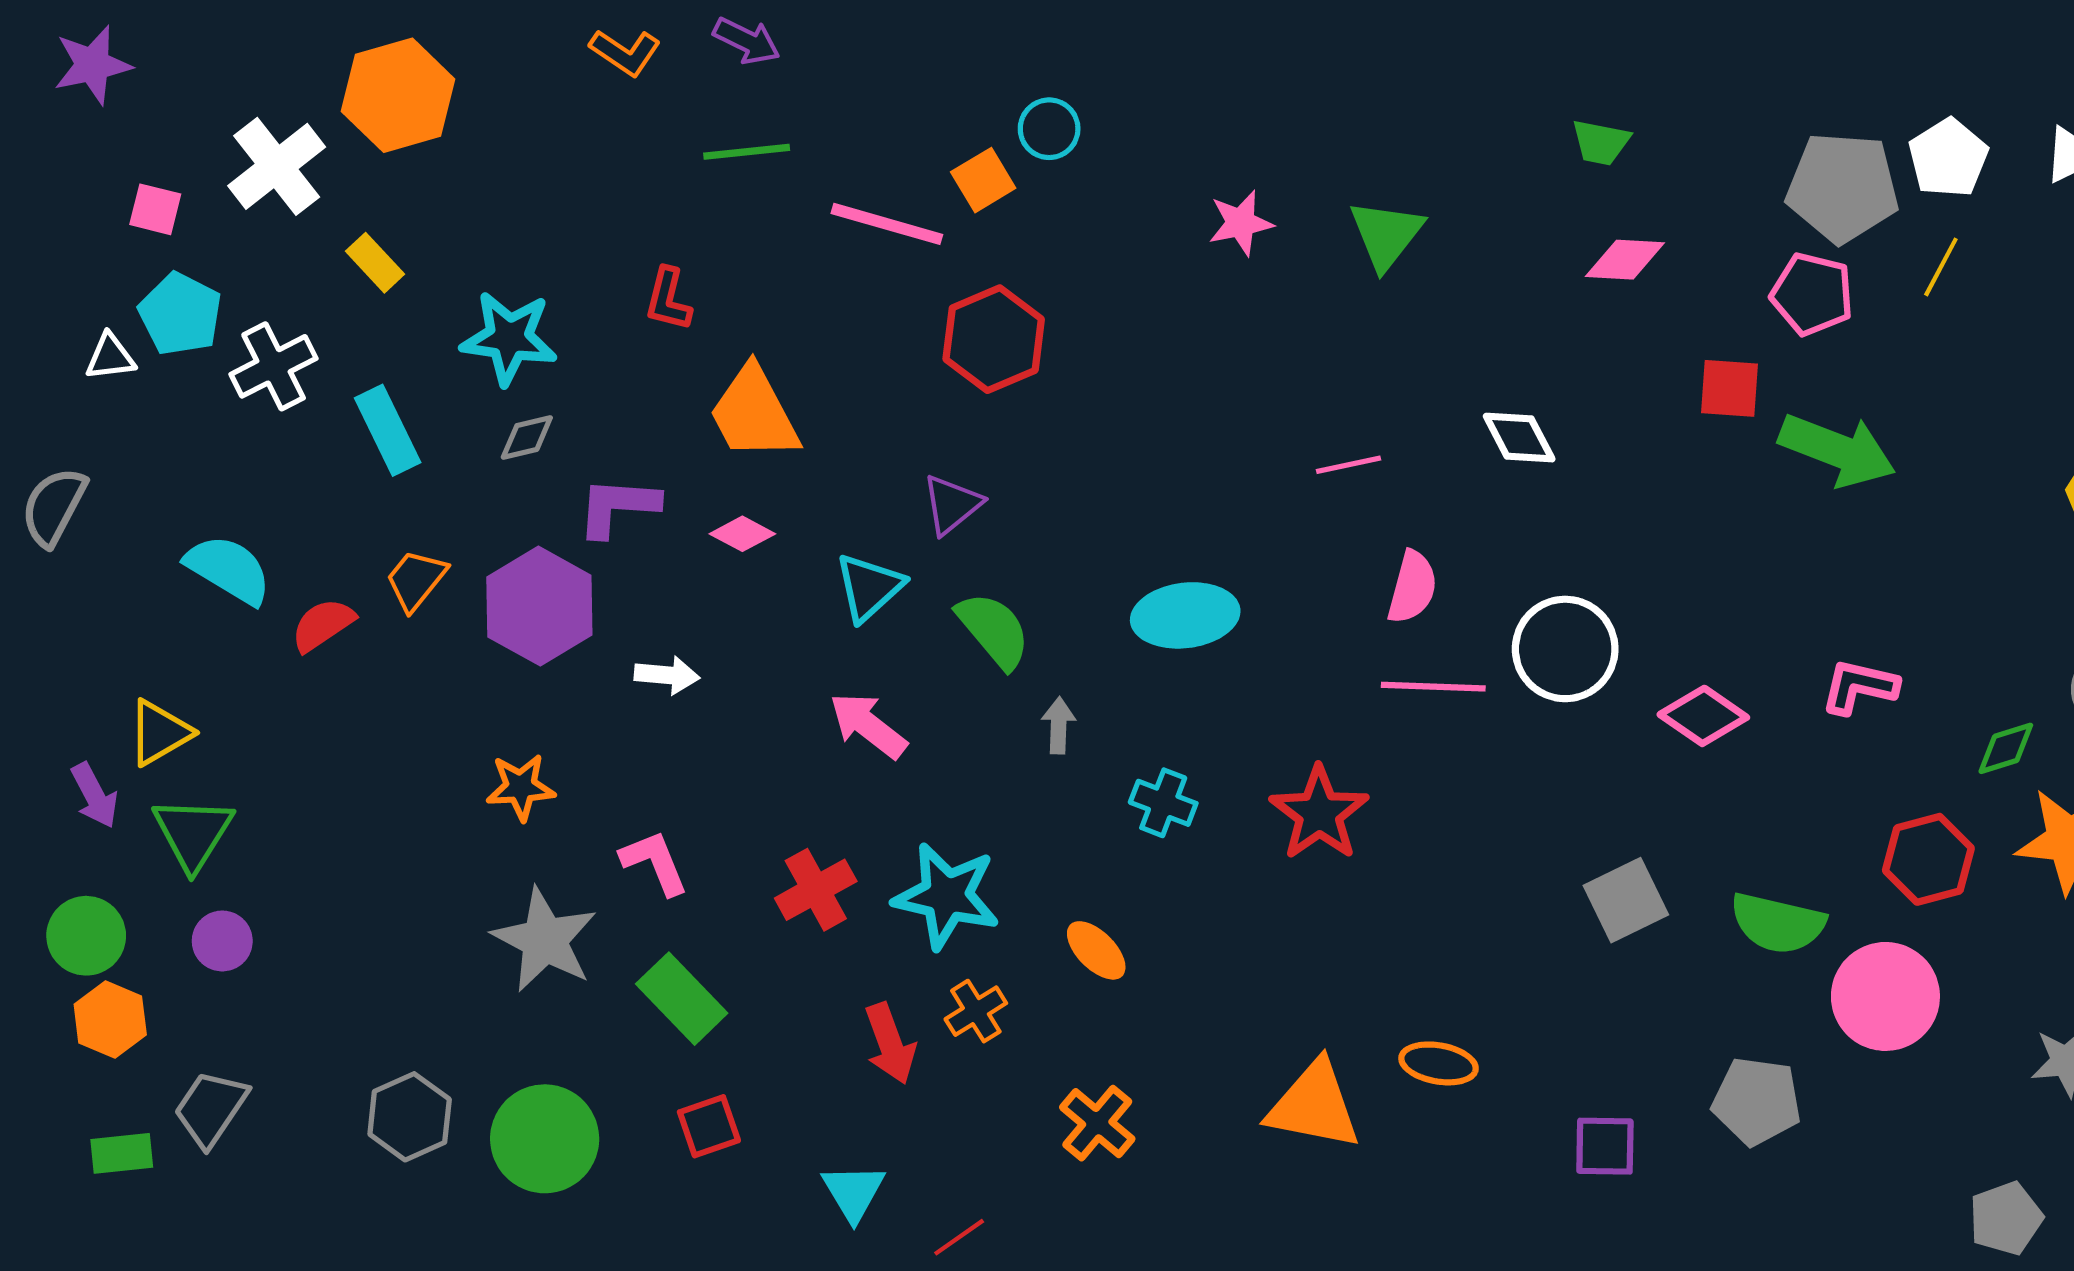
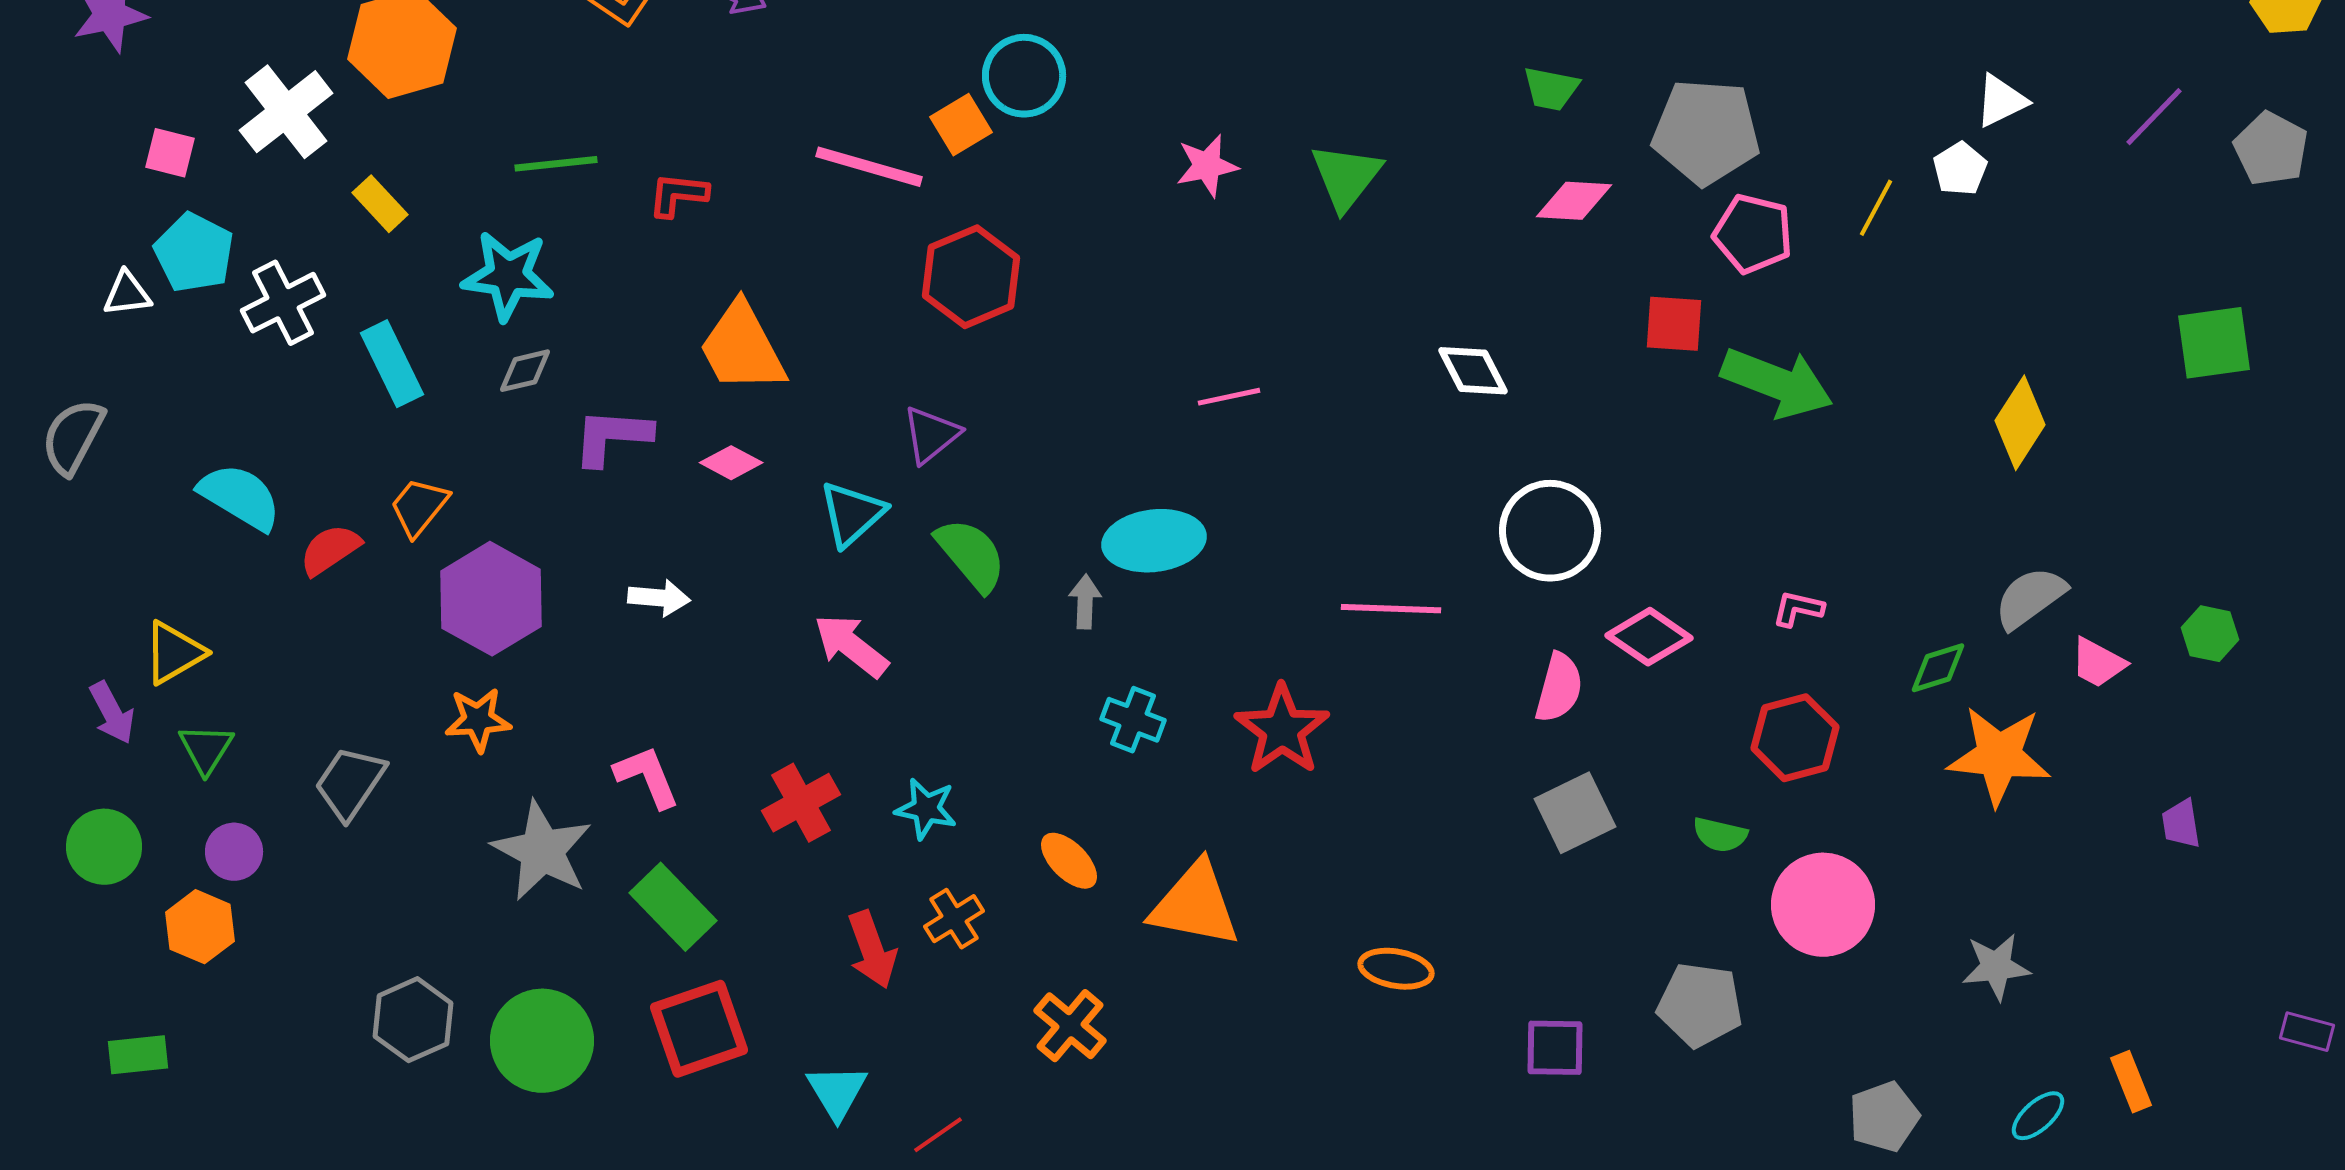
cyan circle: (1049, 129) -> (1024, 76), size x1.4
green line: (747, 152) -> (556, 164), moved
white pentagon: (1948, 158) -> (1960, 169), moved, size x0.7
gray pentagon: (1843, 187) -> (1706, 132), moved
red L-shape: (668, 299) -> (678, 195), moved, turned 82
pink line: (1348, 465) -> (1229, 397), moved
pink semicircle: (1412, 587) -> (1559, 688), moved
purple hexagon: (539, 606) -> (491, 599), moved
white circle: (1565, 649) -> (1550, 531), moved
pink L-shape: (1859, 687) -> (1798, 609), size x0.7
gray arrow: (1059, 725) -> (1085, 602), moved
orange star: (521, 787) -> (478, 720), moved
green triangle: (193, 833) -> (206, 749), size x0.7
red hexagon: (1928, 859) -> (1795, 738), moved
cyan star: (947, 896) -> (926, 809), size x0.6
green semicircle: (1778, 923) -> (1720, 835), size x0.6
orange hexagon: (110, 1019) -> (200, 927), moved
orange triangle: (1314, 1105) -> (1195, 905), moved
gray trapezoid: (211, 1108) -> (350, 783), moved
red square: (709, 1126) -> (699, 1029), size x1.6
gray pentagon: (2006, 1218) -> (1884, 1117), moved

